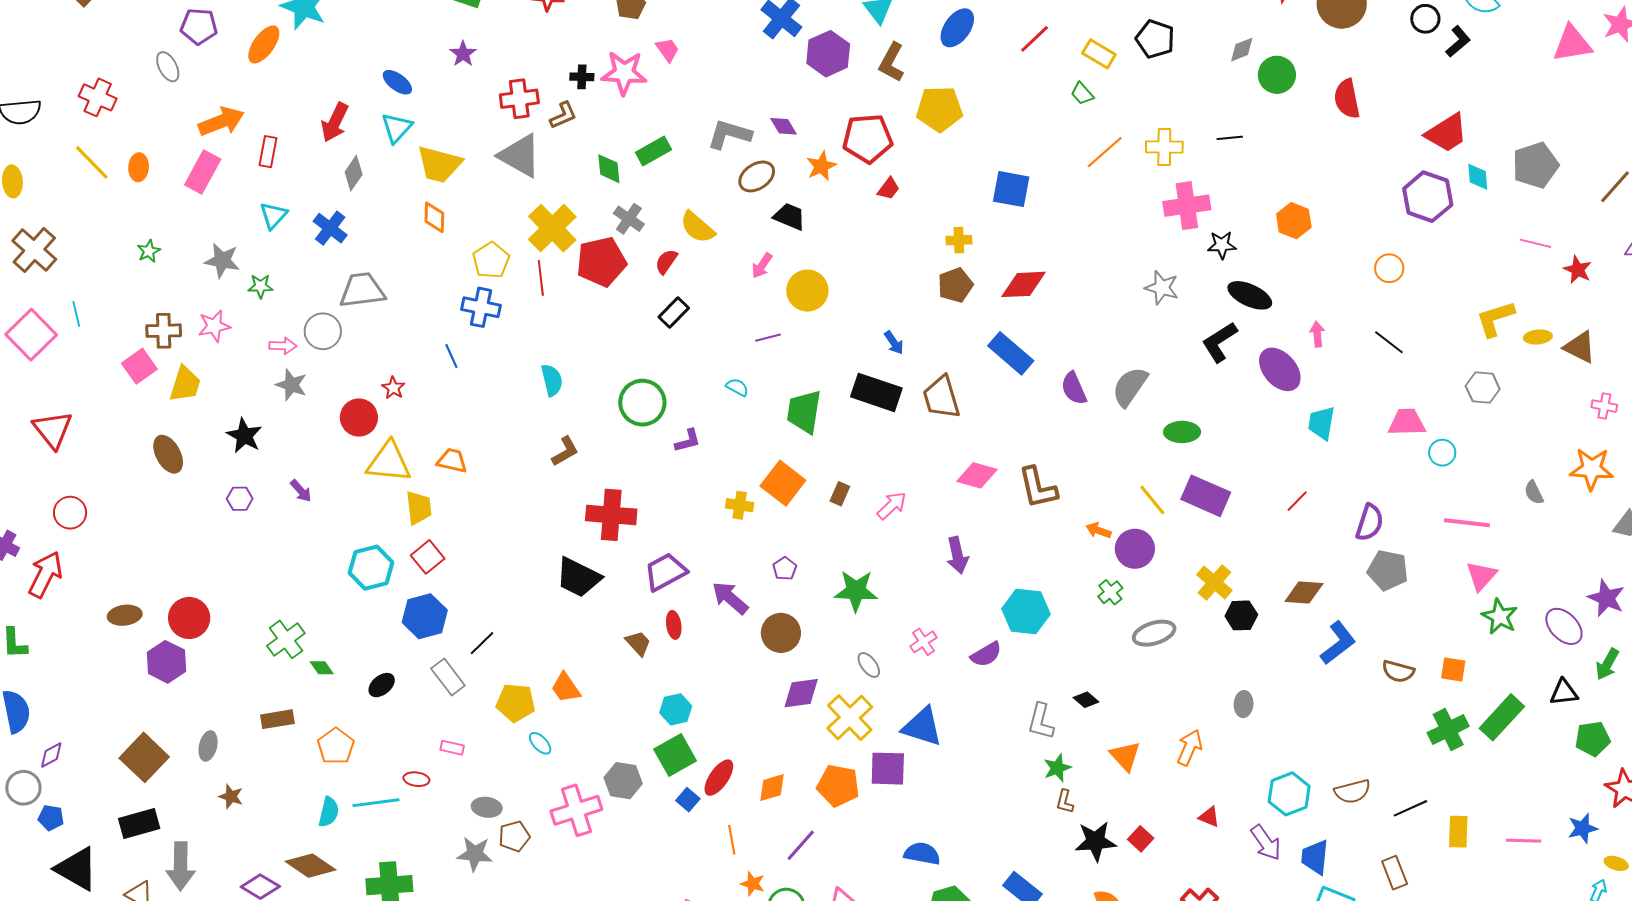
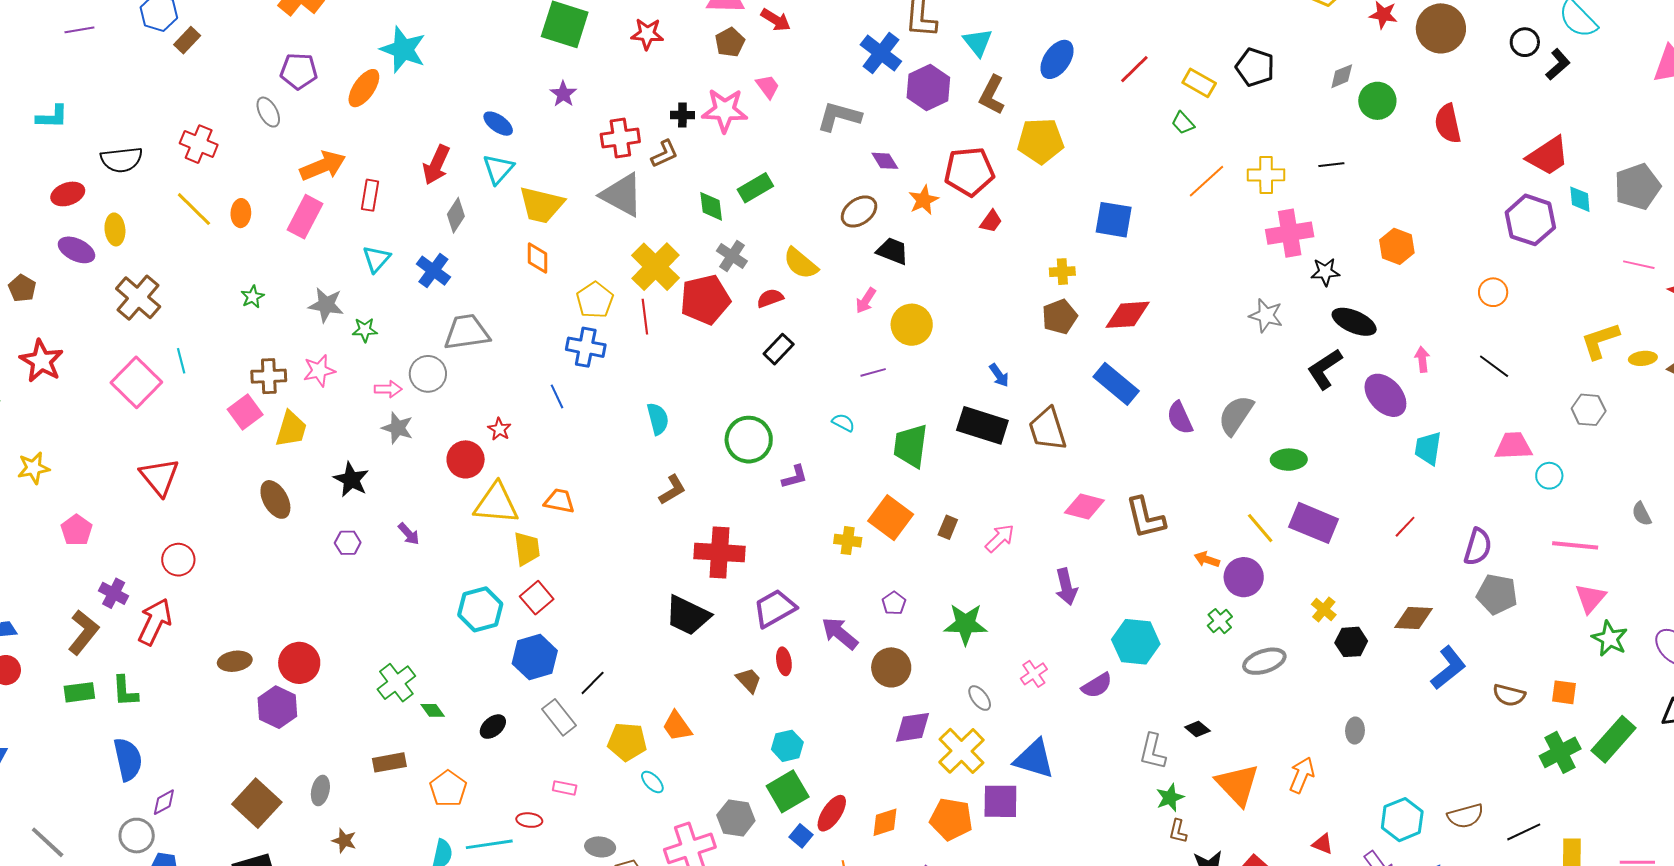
gray L-shape: (729, 134) -> (839, 116), moved
red semicircle: (666, 262) -> (770, 298), turned 36
yellow cross: (1214, 582) -> (1324, 609), size x0.7
orange triangle: (1125, 756) -> (1238, 785), size x1.4

